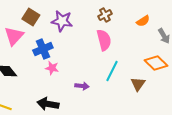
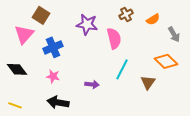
brown cross: (105, 15) -> (126, 14), moved
purple star: (62, 21) -> (87, 24), moved
pink star: (52, 68) -> (53, 76), moved

